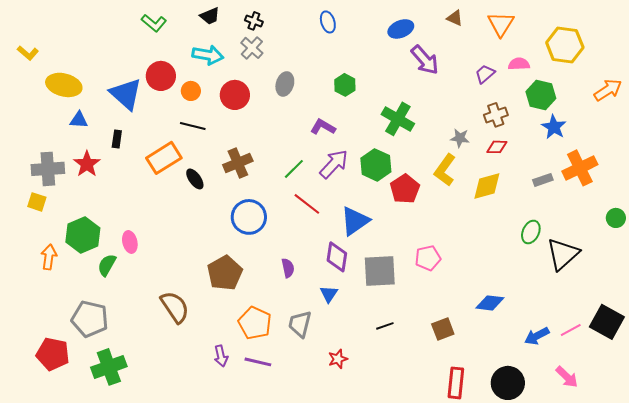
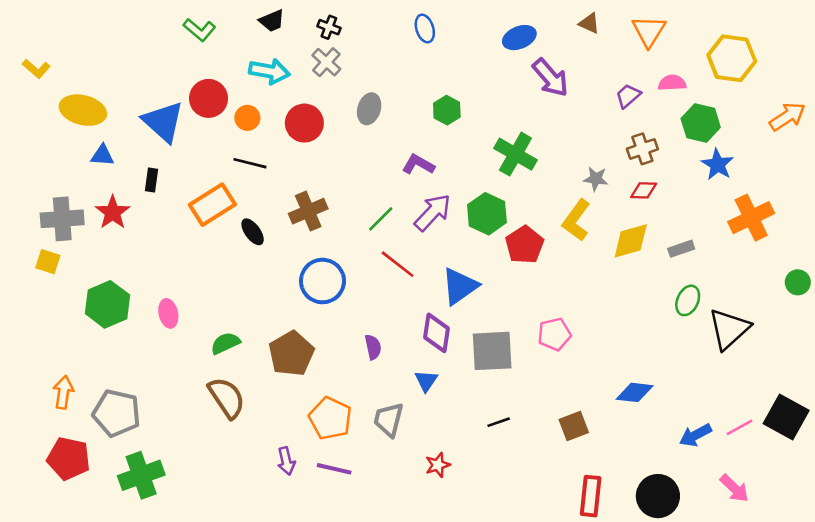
gray rectangle: (543, 180) -> (681, 249), moved
orange arrow: (49, 257) -> (63, 392), moved
green semicircle: (107, 265) -> (225, 343), moved, turned 35

